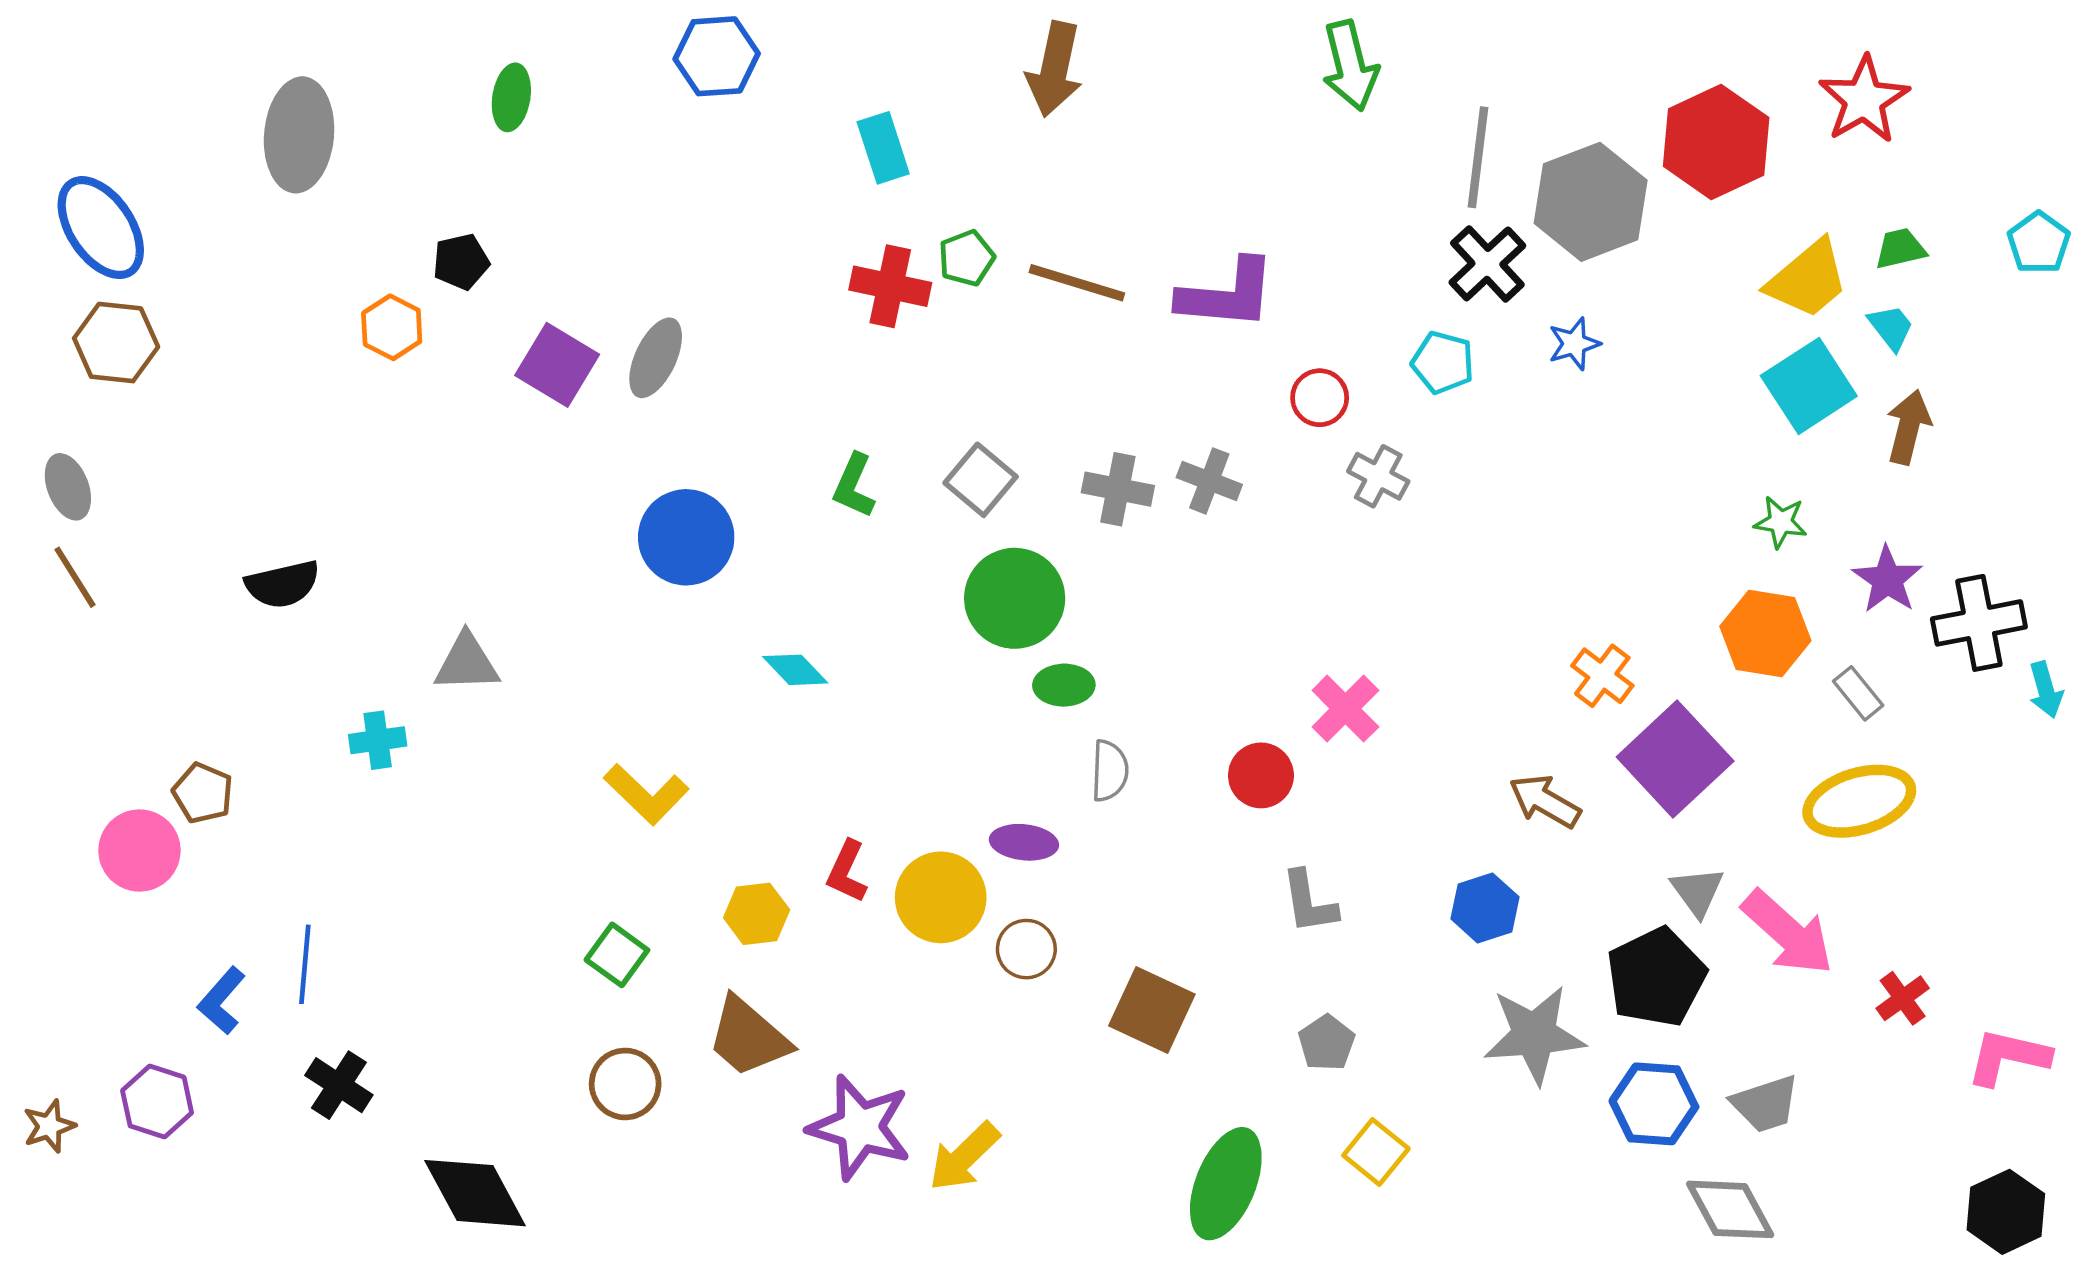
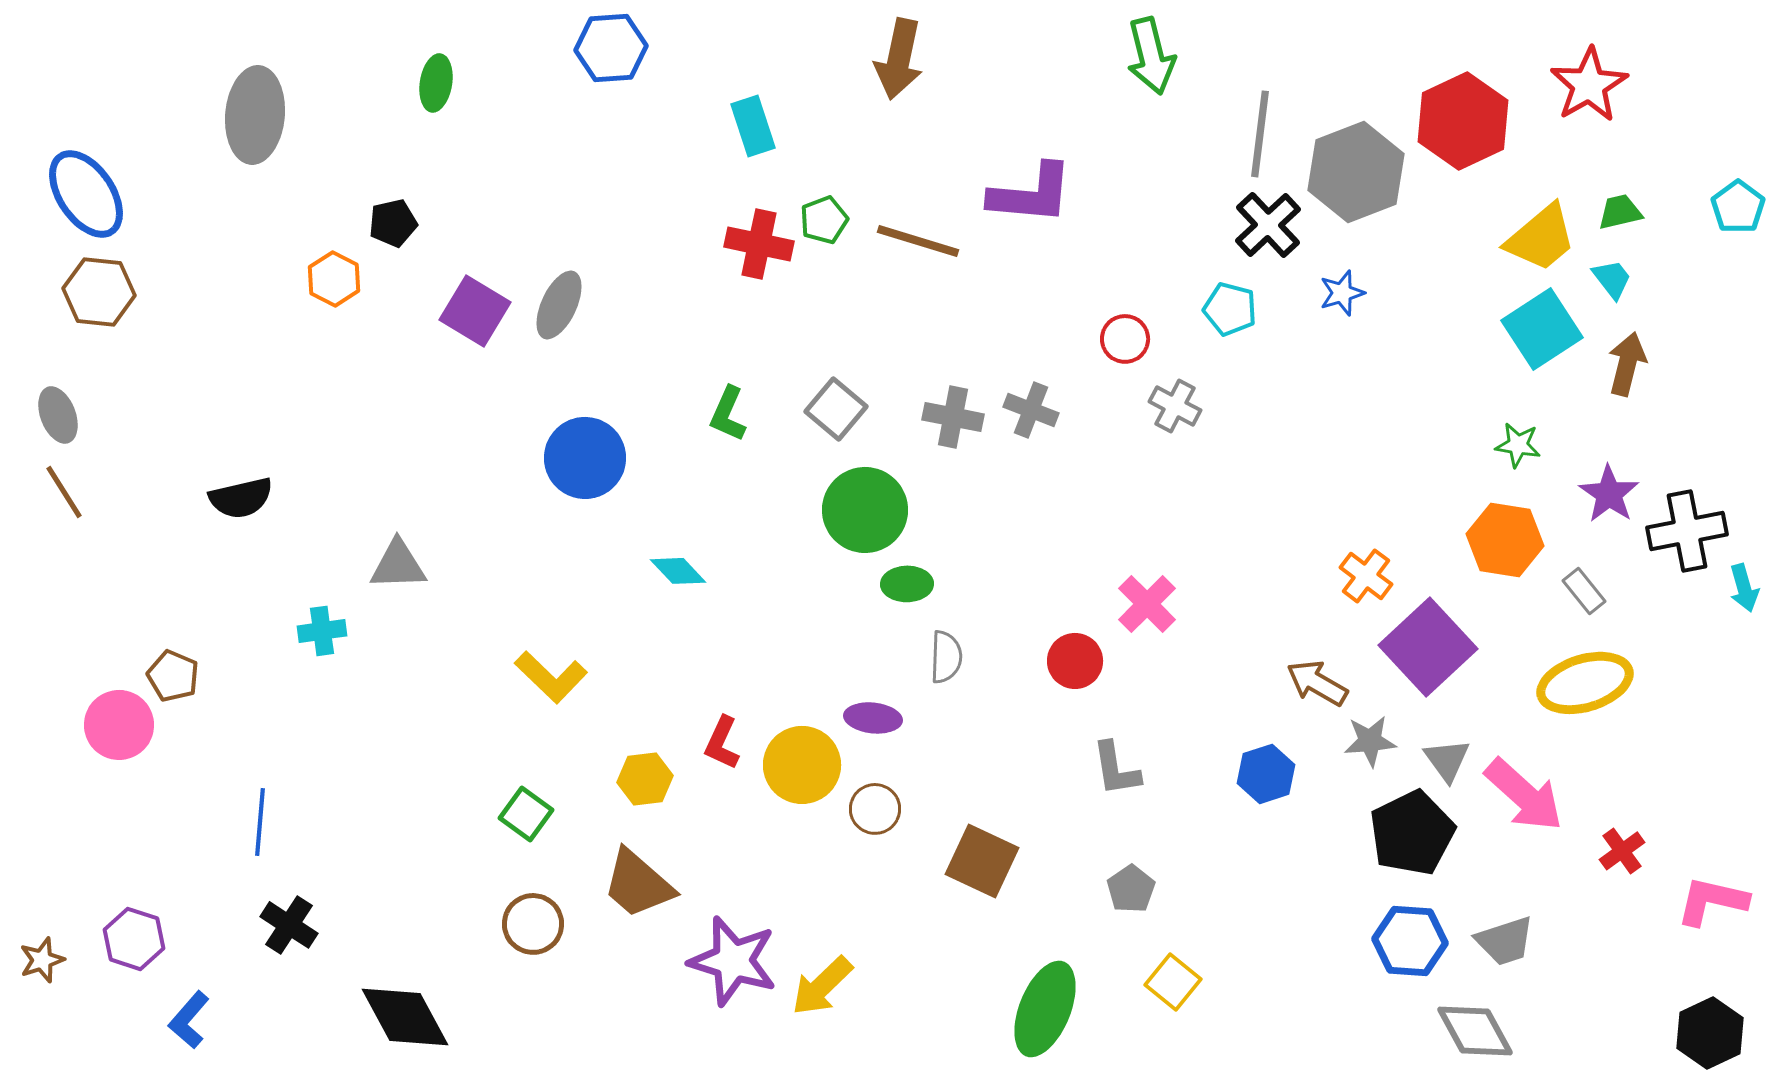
purple L-shape: (1227, 294) -> (1031, 194), moved
blue L-shape: (222, 1001) -> (189, 1020), moved
gray star: (1534, 1035) -> (1370, 741), moved, size x0.6

